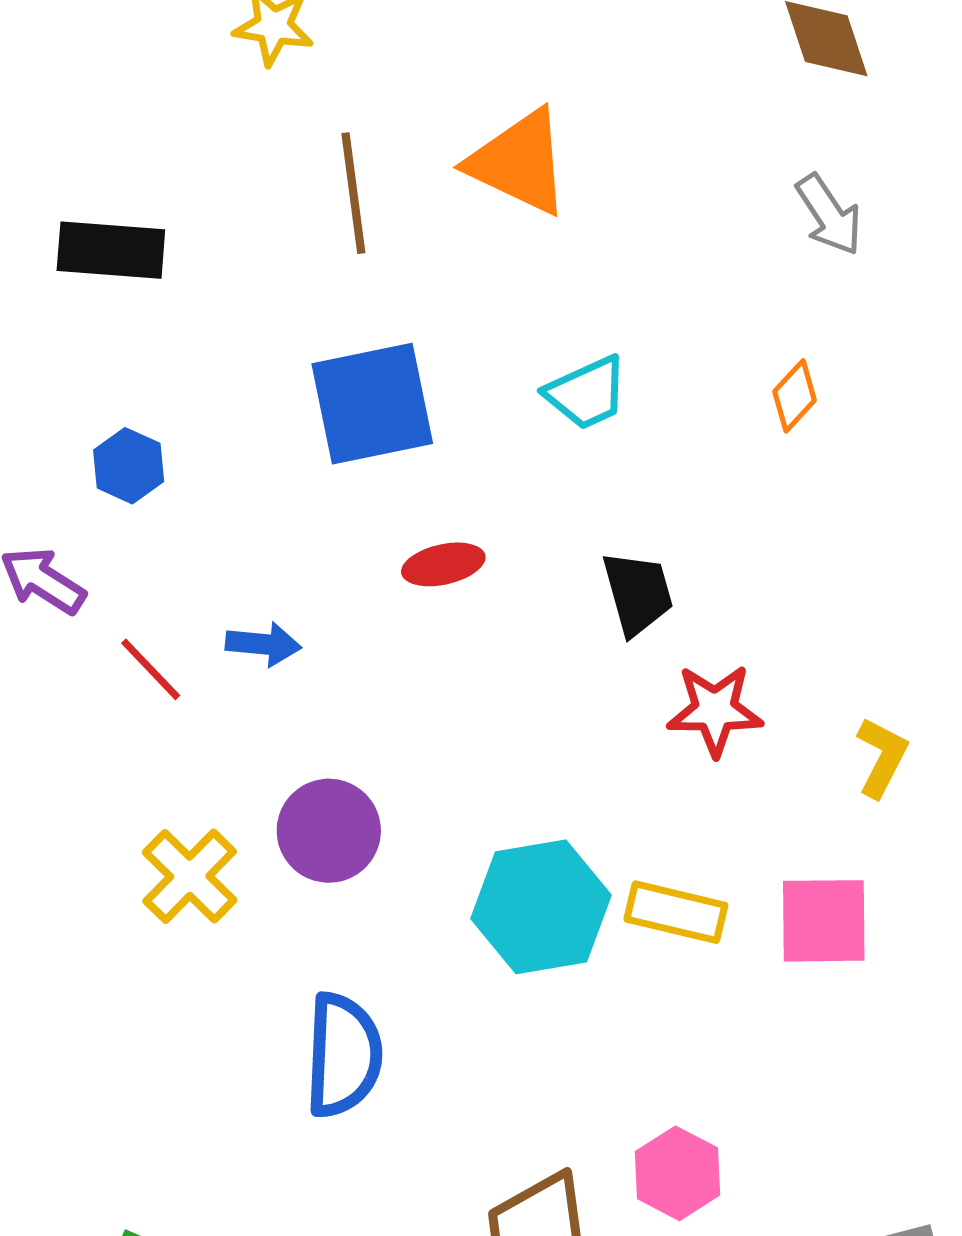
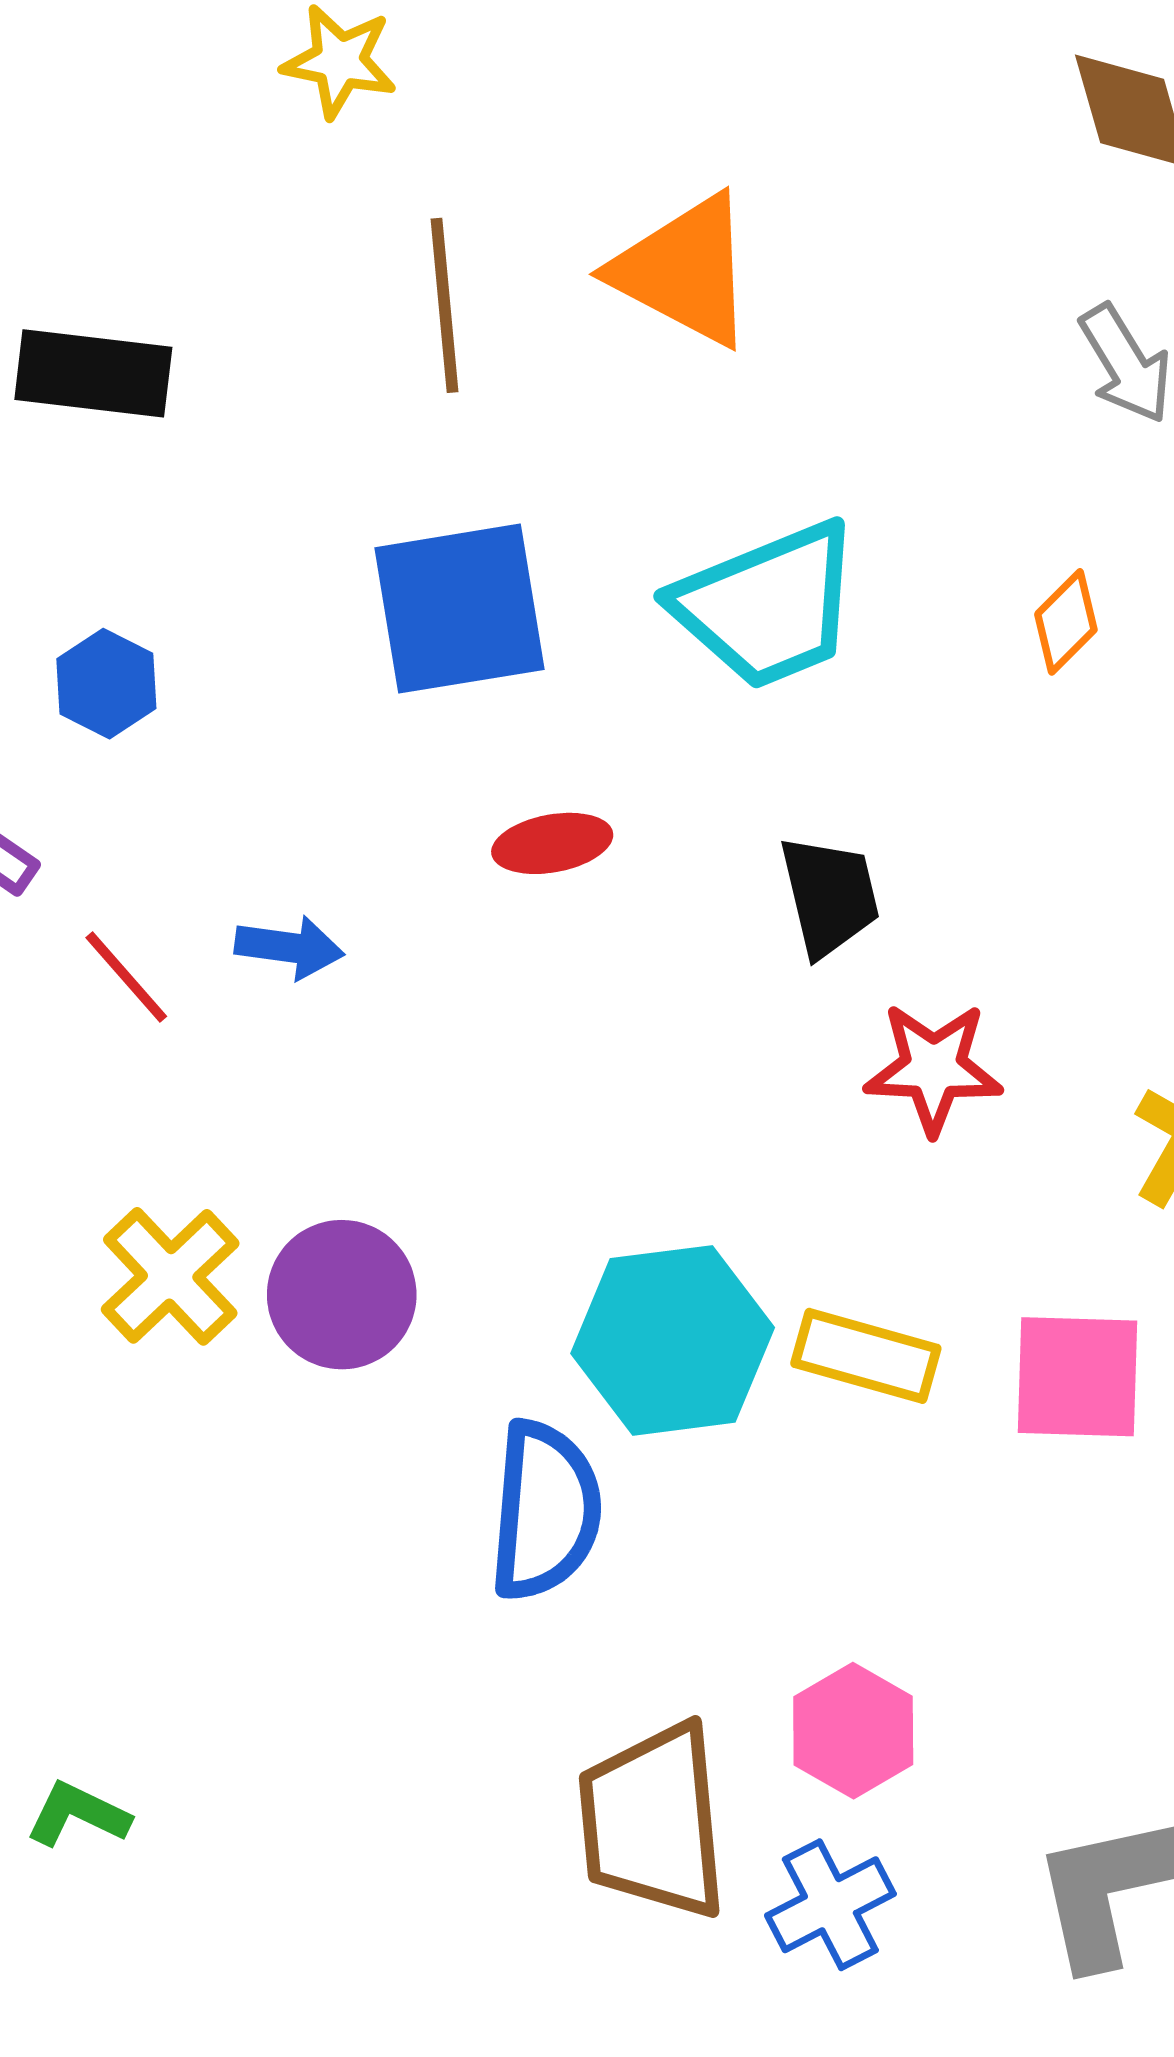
cyan trapezoid: (587, 393) -> (768, 605), size x1.6
purple circle: (329, 831) -> (342, 1295), moved
blue semicircle: (343, 1055) -> (545, 1511), moved

